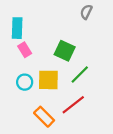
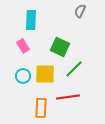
cyan rectangle: (17, 28) -> (31, 20), moved
red line: (73, 105) -> (68, 97), turned 30
orange rectangle: (44, 117) -> (41, 108), turned 48

